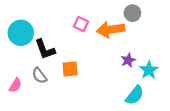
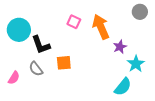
gray circle: (132, 13) -> (140, 12), moved
orange arrow: (111, 30) -> (101, 27), turned 75
purple star: (128, 60) -> (120, 47), moved

